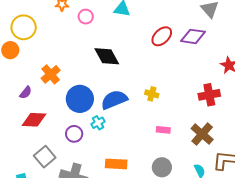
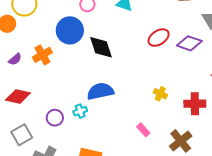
purple semicircle: (26, 93) -> (15, 59), moved
yellow cross: (152, 94) -> (160, 94), moved
blue circle: (80, 99) -> (70, 30), moved
pink rectangle: (163, 130) -> (143, 130), turned 32

